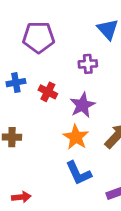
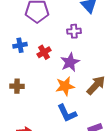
red cross: (48, 92) -> (44, 52), turned 32
orange star: (76, 137) -> (65, 86), turned 30

